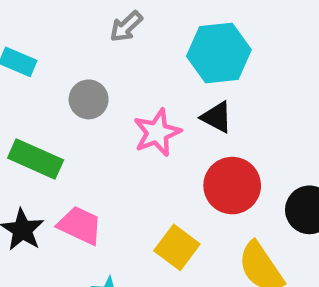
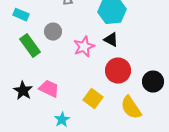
green rectangle: (36, 159) -> (30, 46), moved, turned 30

